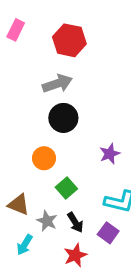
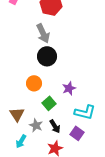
gray arrow: (57, 84) -> (43, 33), turned 84
purple star: (110, 154) -> (69, 88), moved
brown triangle: (19, 204) -> (17, 114), turned 35

